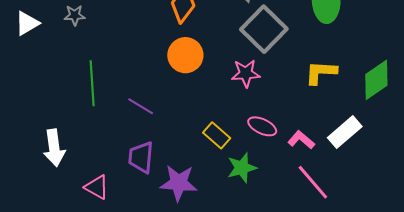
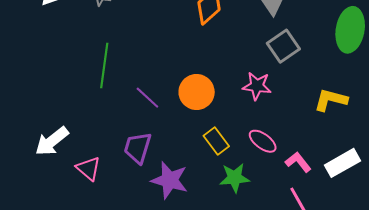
gray square: (264, 29) -> (283, 46), size x0.7
orange circle: (185, 55) -> (197, 92), moved
white arrow: (54, 148) -> (52, 141), moved, turned 48

